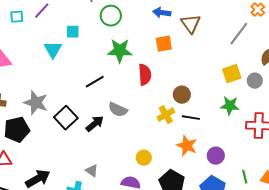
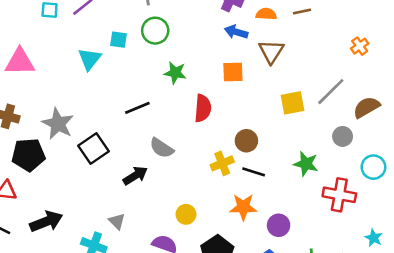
green circle: (111, 16) -> (155, 31), moved
gray line: (239, 34) -> (331, 92), moved
green star: (120, 51) -> (175, 73), size x0.7
yellow square: (232, 74) -> (293, 103), moved
black arrow: (95, 124) -> (135, 176), moved
orange star: (187, 146) -> (243, 207), turned -30

